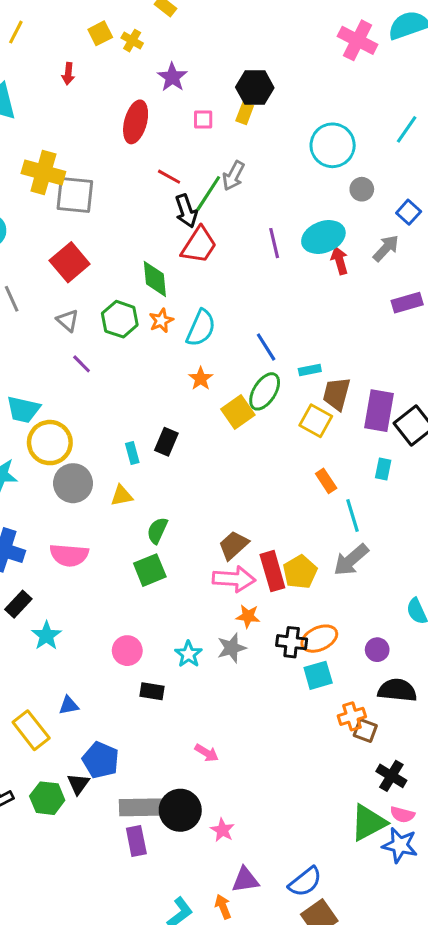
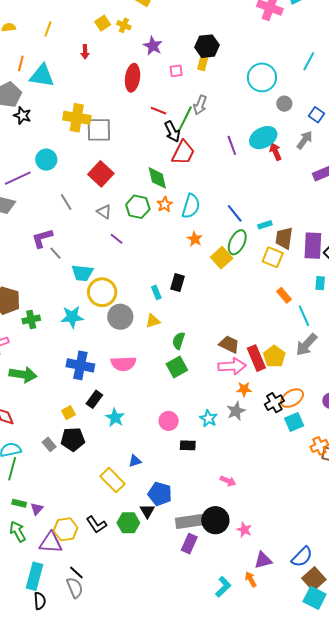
brown trapezoid: (233, 545) -> (229, 344), turned 75
black cross: (292, 642) -> (274, 403), turned -30
purple rectangle: (136, 841) -> (189, 544), turned 42

